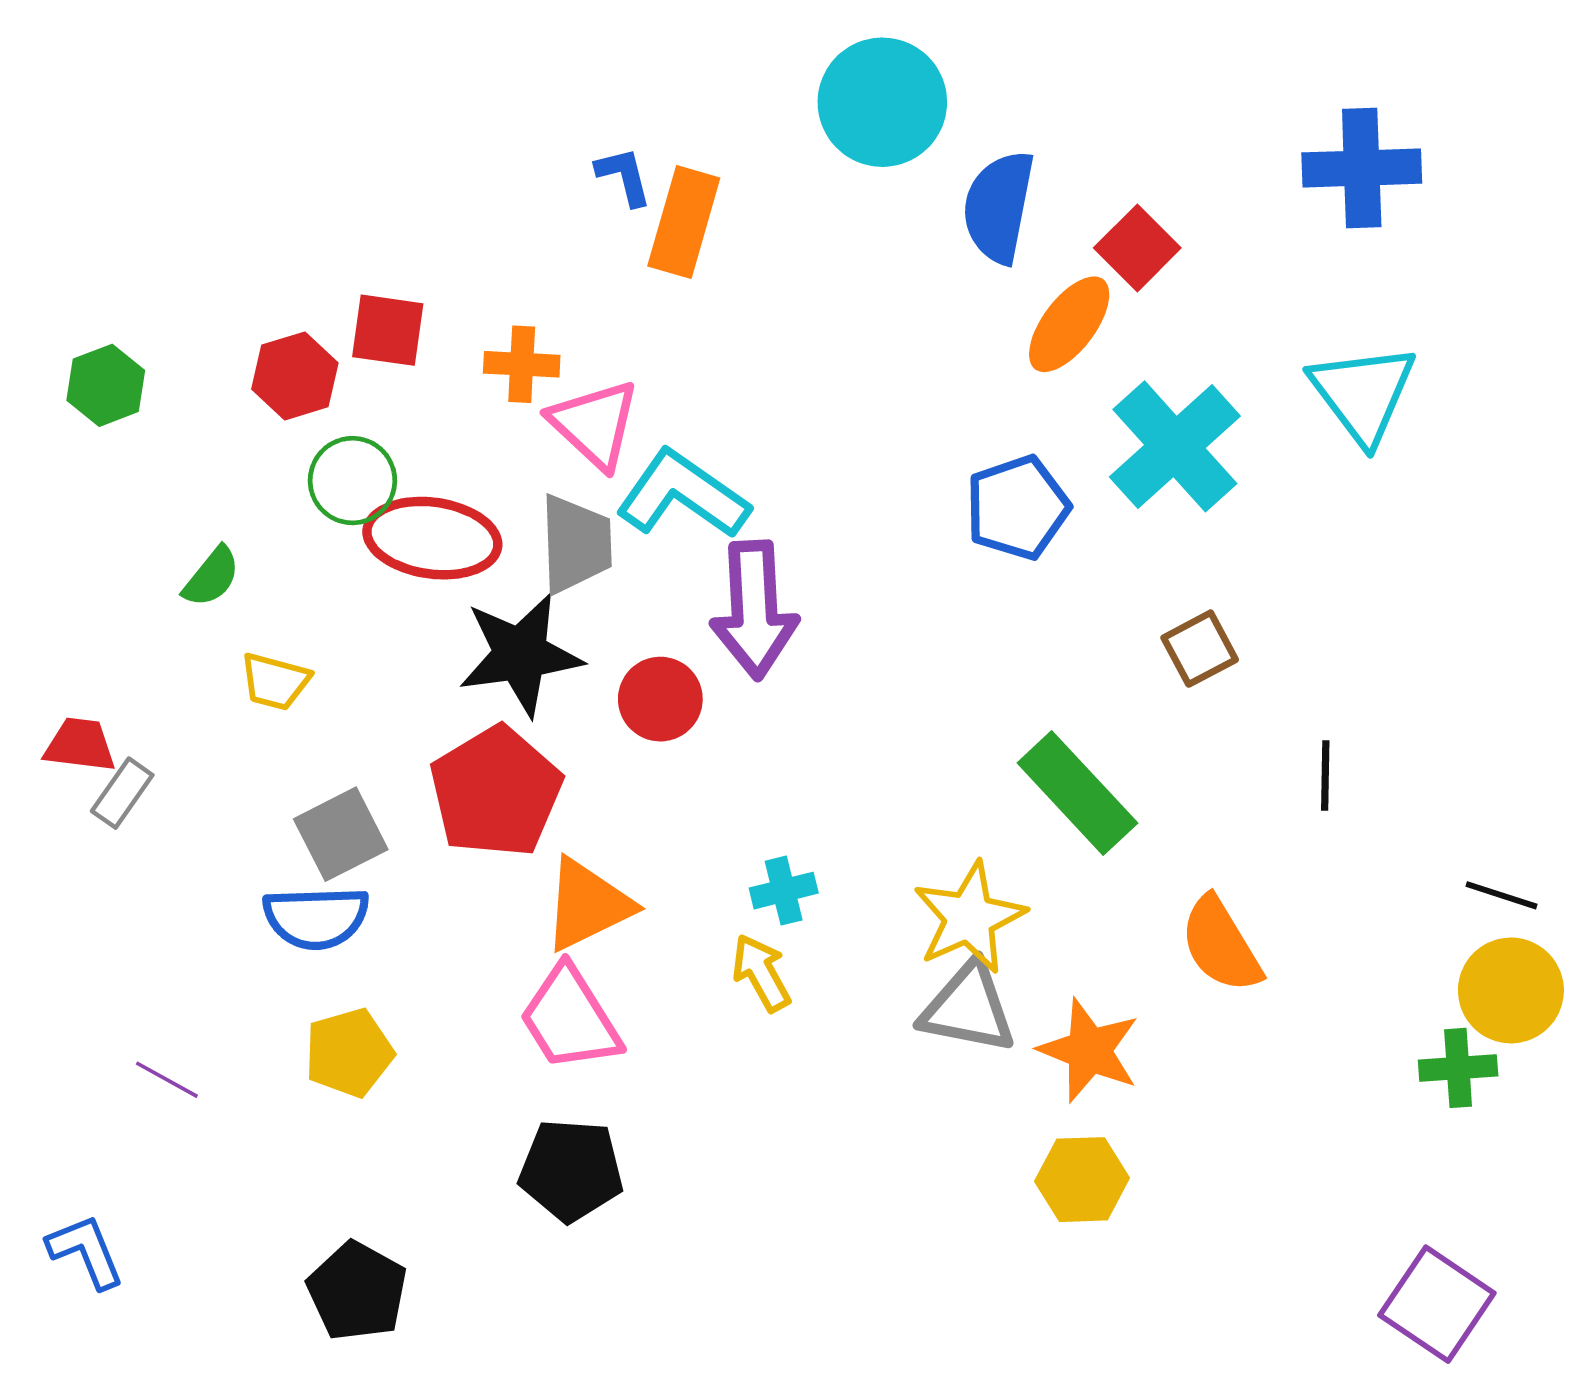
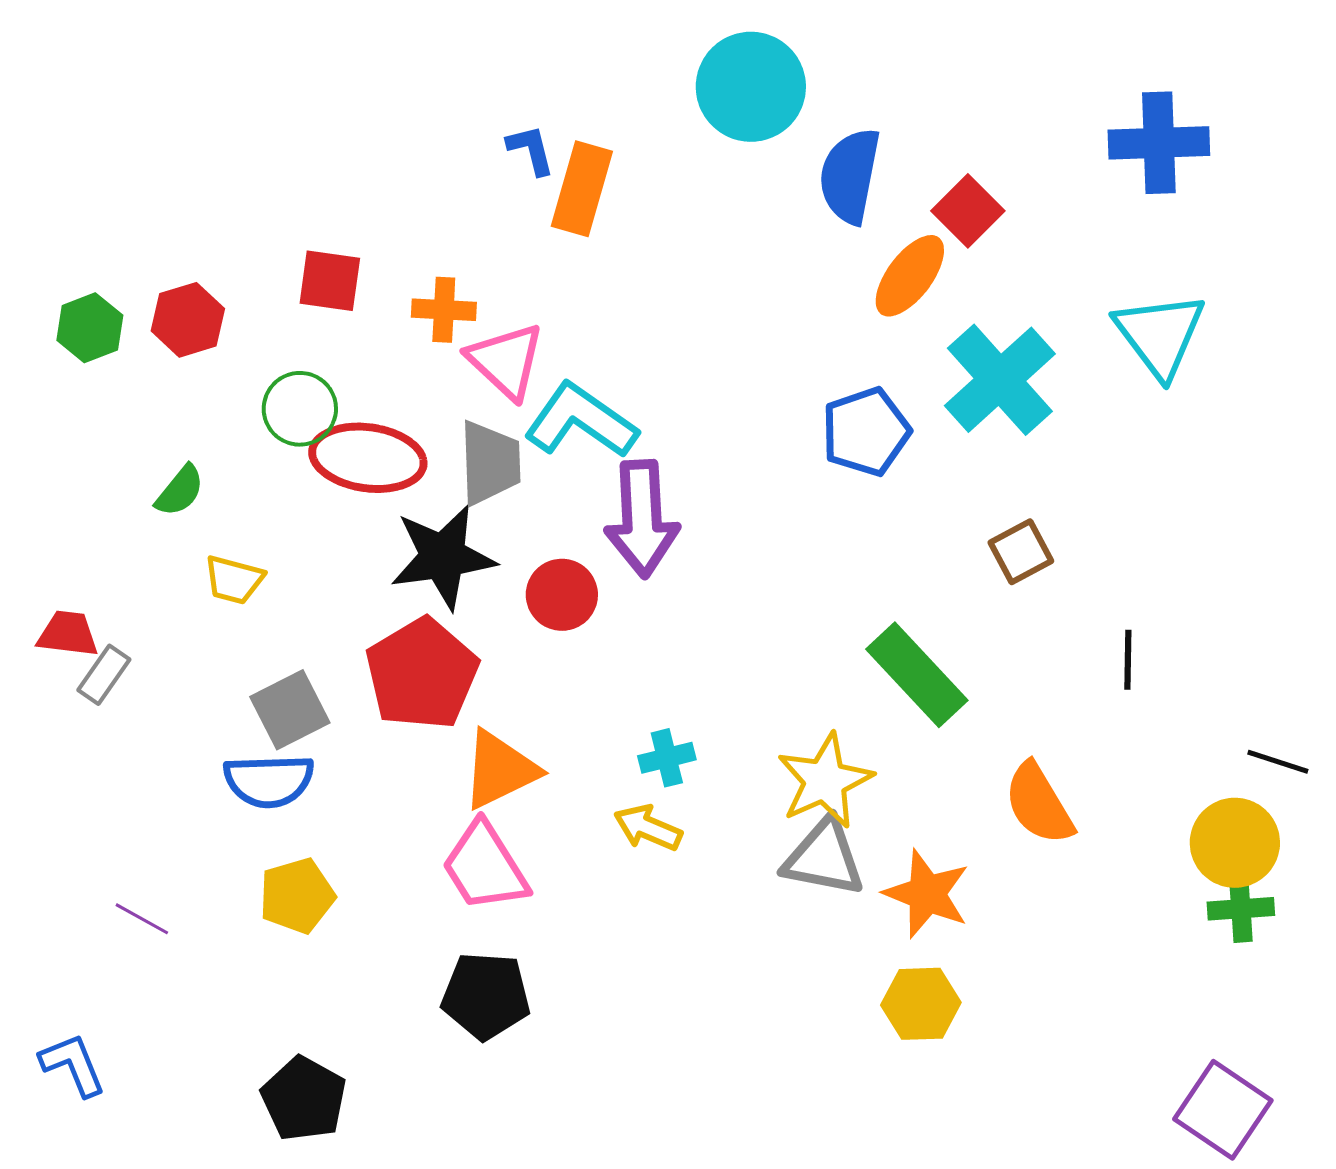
red hexagon: (295, 376) -> (188, 320), moved
yellow arrow: (761, 973) -> (648, 828), turned -38
yellow circle: (1511, 990) -> (1235, 843), moved

